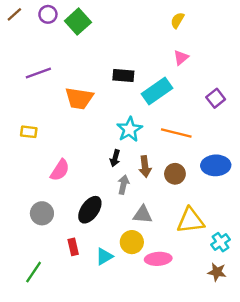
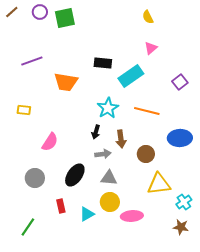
yellow semicircle: (177, 20) -> (148, 17), turned -56
green square: (78, 22) -> (65, 18), turned 30
brown circle: (175, 174) -> (146, 154), moved
gray arrow: (123, 185) -> (103, 154), turned 70
gray triangle: (143, 215) -> (109, 178), moved

